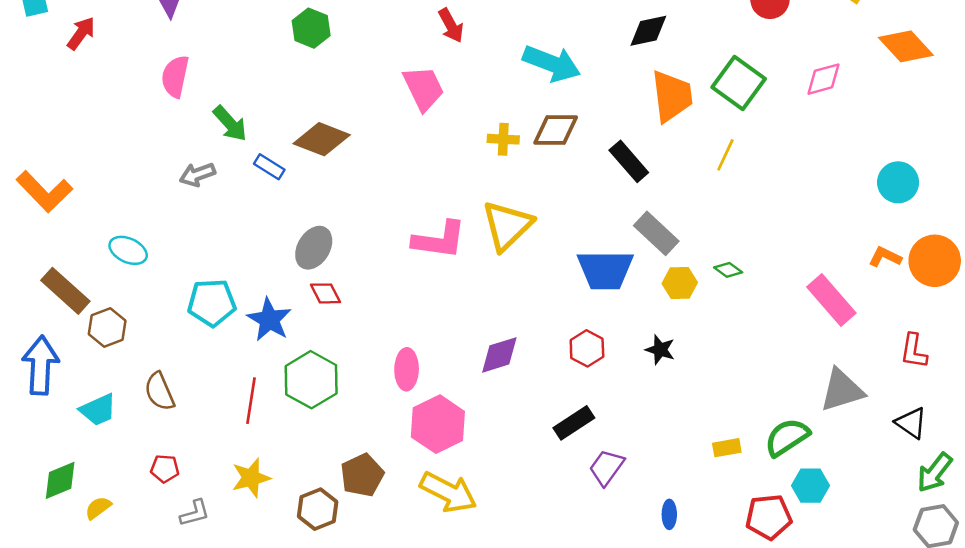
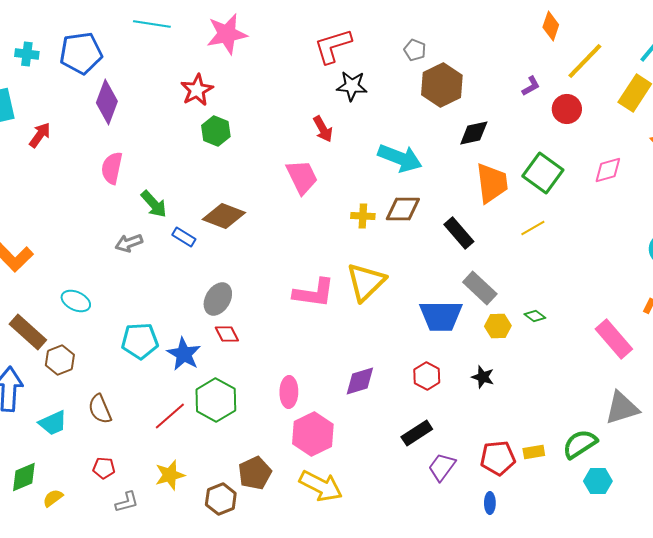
yellow line: (725, 155) -> (533, 228), turned 35
red line: (251, 401) -> (170, 416), turned 40
red pentagon: (769, 517) -> (498, 458), moved

